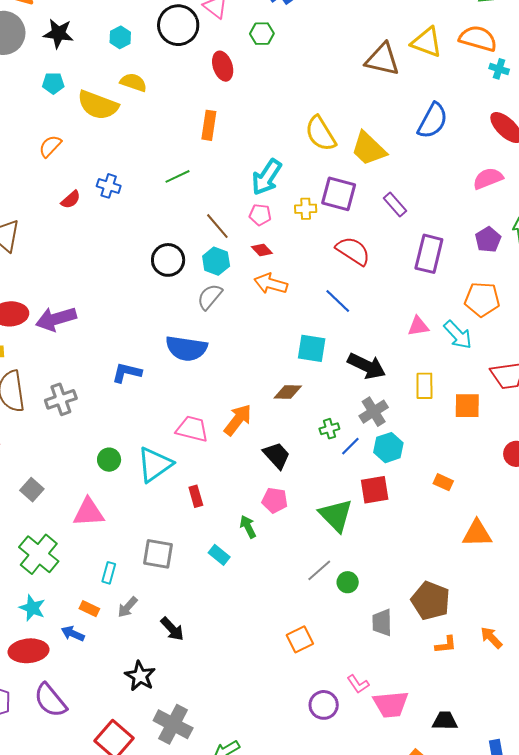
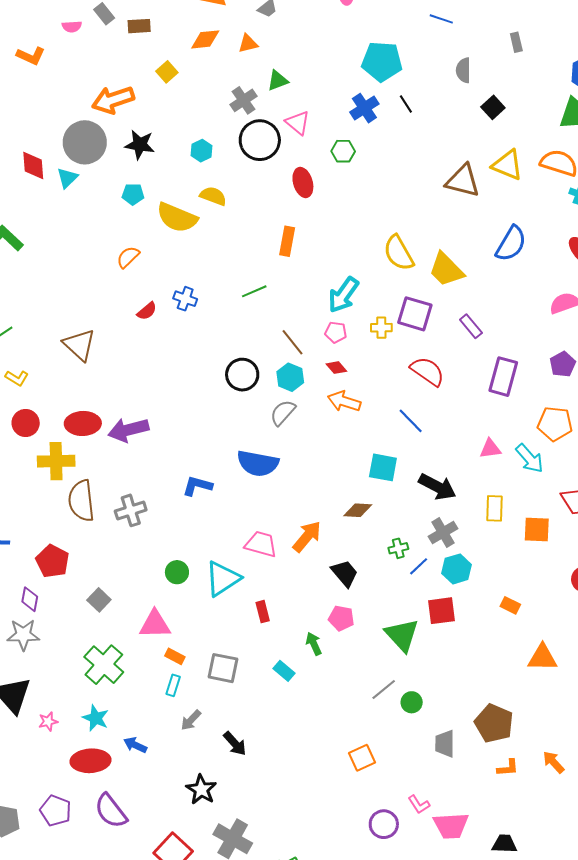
orange rectangle: (89, 609) -> (175, 656), moved

